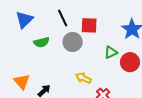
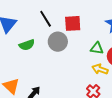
green triangle: (111, 52) -> (97, 48), turned 40
yellow arrow: (83, 78) -> (100, 69), moved

